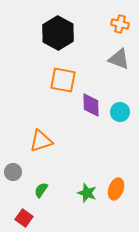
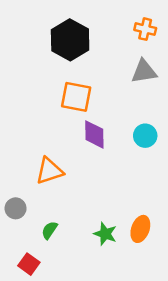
gray triangle: (119, 59) -> (144, 71), turned -30
purple diamond: (91, 105) -> (94, 134), moved

